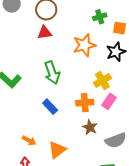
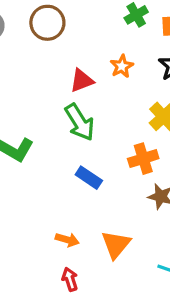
red triangle: (45, 33) -> (82, 80), moved
orange star: (84, 45) -> (122, 66), size x0.6

